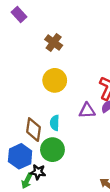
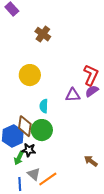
yellow circle: (55, 80) -> (30, 75), moved
brown diamond: (34, 130) -> (25, 126), moved

